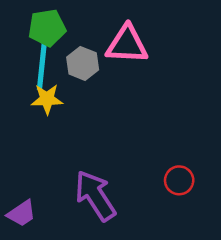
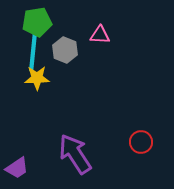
pink triangle: (127, 44) -> (100, 35), size x0.6

